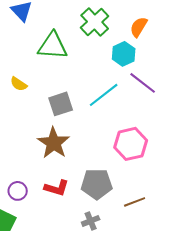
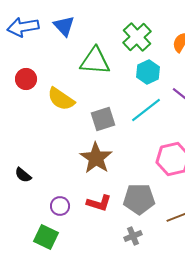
cyan hexagon: (124, 54) -> (148, 72), moved
yellow semicircle: (19, 84) -> (61, 99), size x1.6

